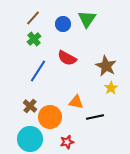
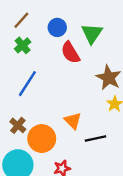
green triangle: (87, 19) -> (92, 33), moved
red semicircle: (67, 58) -> (70, 53), moved, turned 30
orange triangle: (76, 102) -> (73, 121), turned 35

